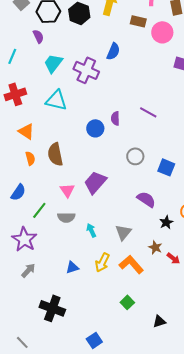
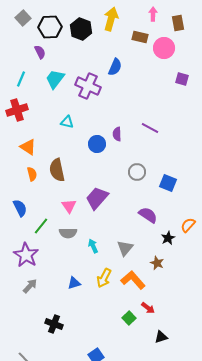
cyan line: (12, 56) -> (21, 79), moved
cyan triangle: (56, 100) -> (67, 122), moved, size x0.6
blue semicircle: (18, 192) -> (20, 208), turned -60
red arrow: (173, 258) -> (148, 308), moved
black cross: (52, 308) -> (54, 324), size x0.7

